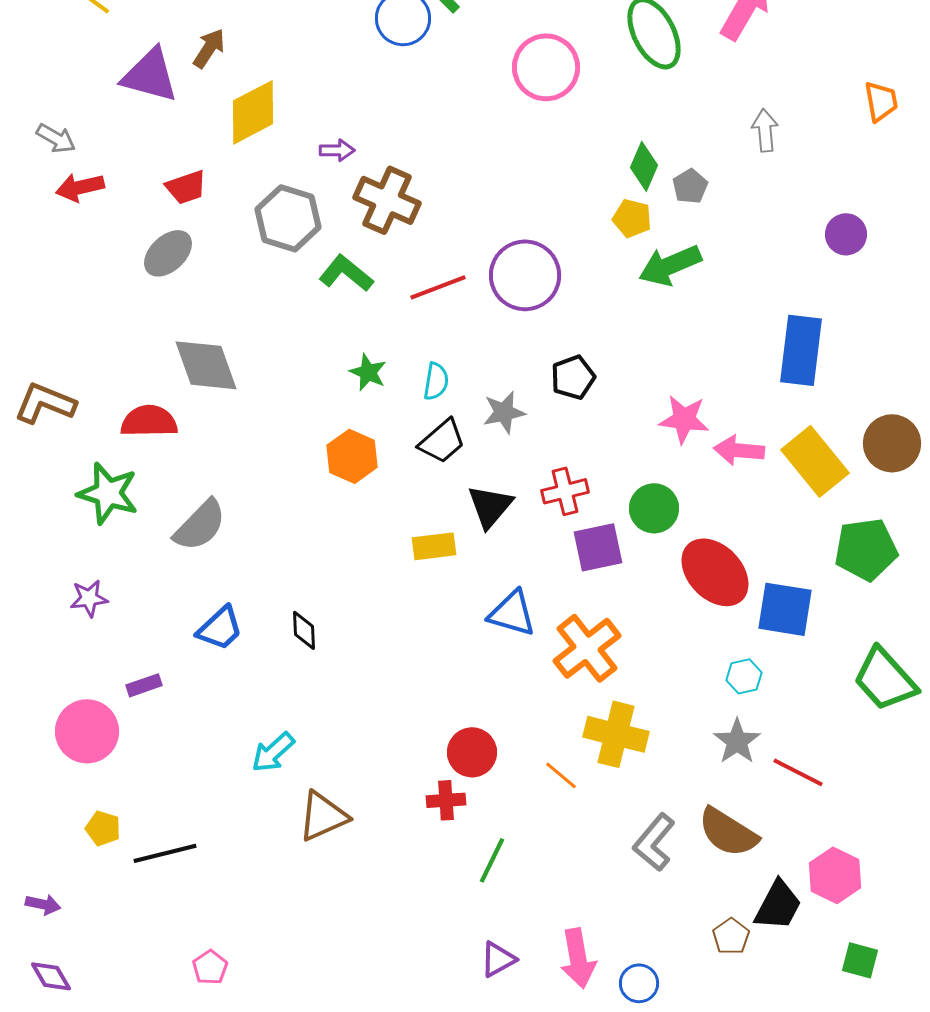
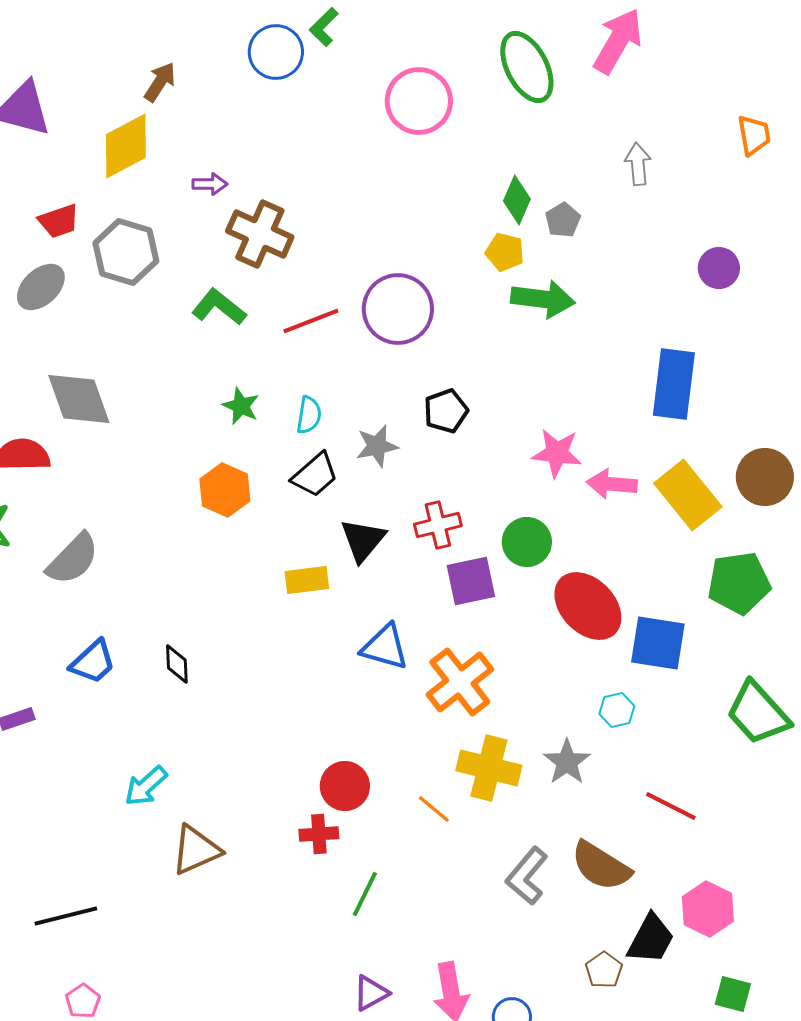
brown arrow: (209, 48) -> (160, 82), moved
gray hexagon: (288, 218) -> (126, 252), moved
green arrow: (670, 265) -> (543, 299), turned -150
gray star: (737, 741) -> (567, 762), moved
black line: (165, 853) -> (66, 916), moved

